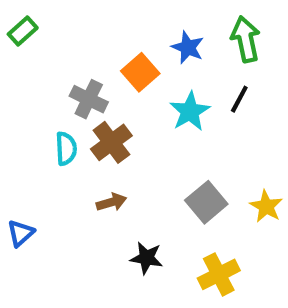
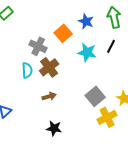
cyan star: (190, 111) -> (87, 52), turned -30
black star: (146, 258) -> (54, 128), moved
yellow cross: (219, 274) -> (107, 117), moved

